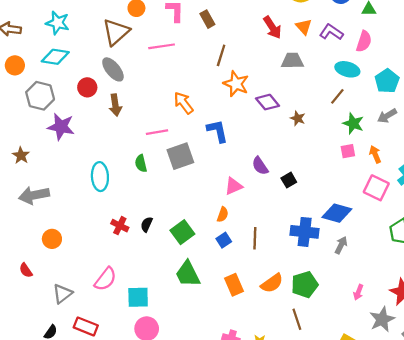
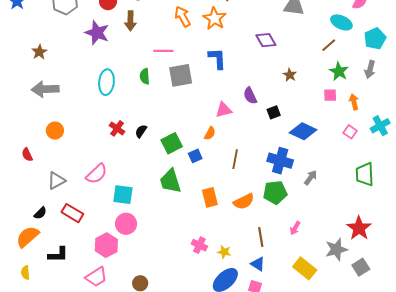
orange star: (236, 84) -> (215, 18), moved
orange arrow: (183, 103) -> (183, 16), moved
gray arrow: (387, 116) -> (370, 69), turned -54
brown star: (298, 118) -> (290, 75), moved
purple star: (61, 127) -> (97, 33), moved
pink square: (376, 188) -> (350, 132), size x0.6
blue diamond: (337, 213) -> (303, 131), moved
blue square: (224, 240) -> (195, 156), moved
green pentagon: (305, 285) -> (275, 192), moved
pink arrow: (358, 292) -> (295, 228), moved

